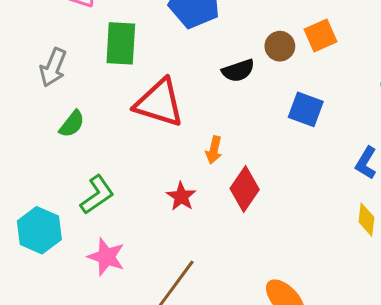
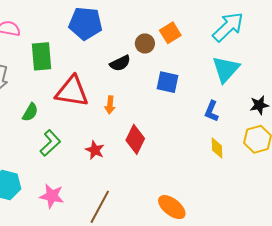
green semicircle: (72, 124) -> (30, 112), moved
orange arrow: (214, 150) -> (110, 105), moved
green L-shape: (97, 195) -> (50, 143), moved

